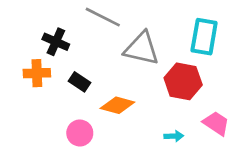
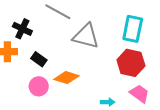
red hexagon: (183, 81) -> (131, 63), moved
pink circle: (80, 133) -> (39, 86), moved

